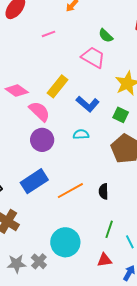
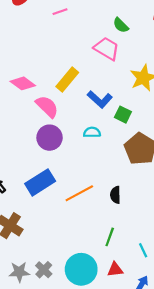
pink line: (49, 34) -> (60, 12), moved
green square: (121, 115) -> (123, 115), moved
green line: (109, 229) -> (110, 237), moved
cyan circle: (65, 242) -> (81, 269), moved

